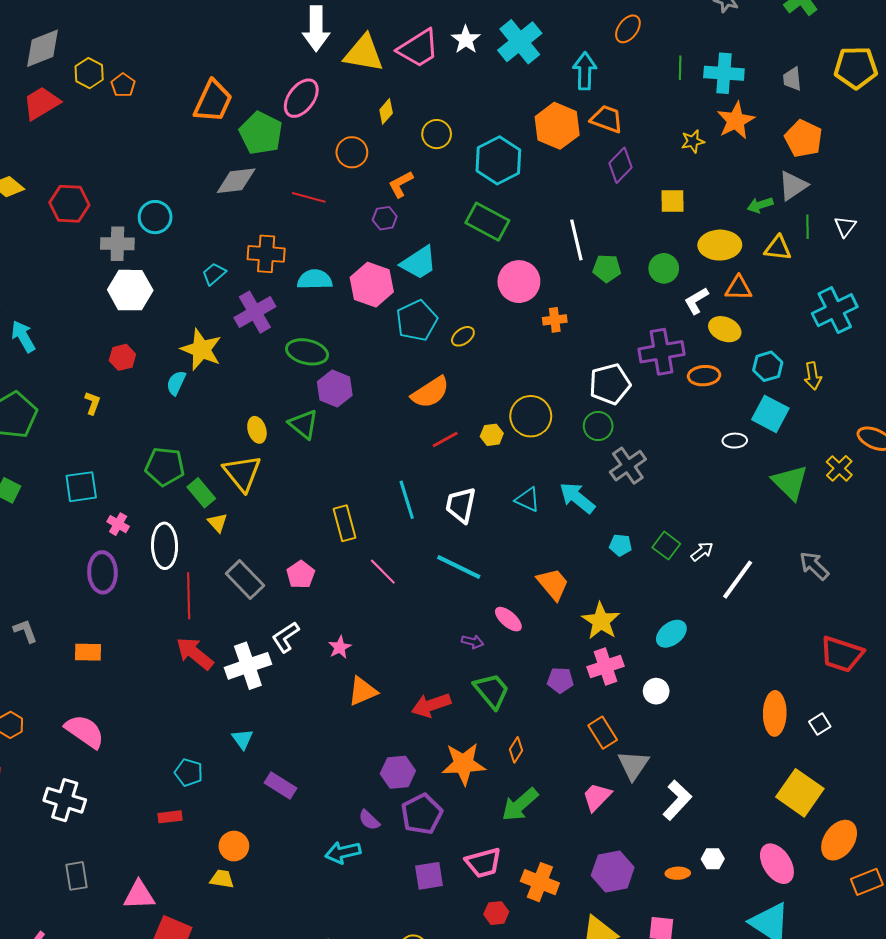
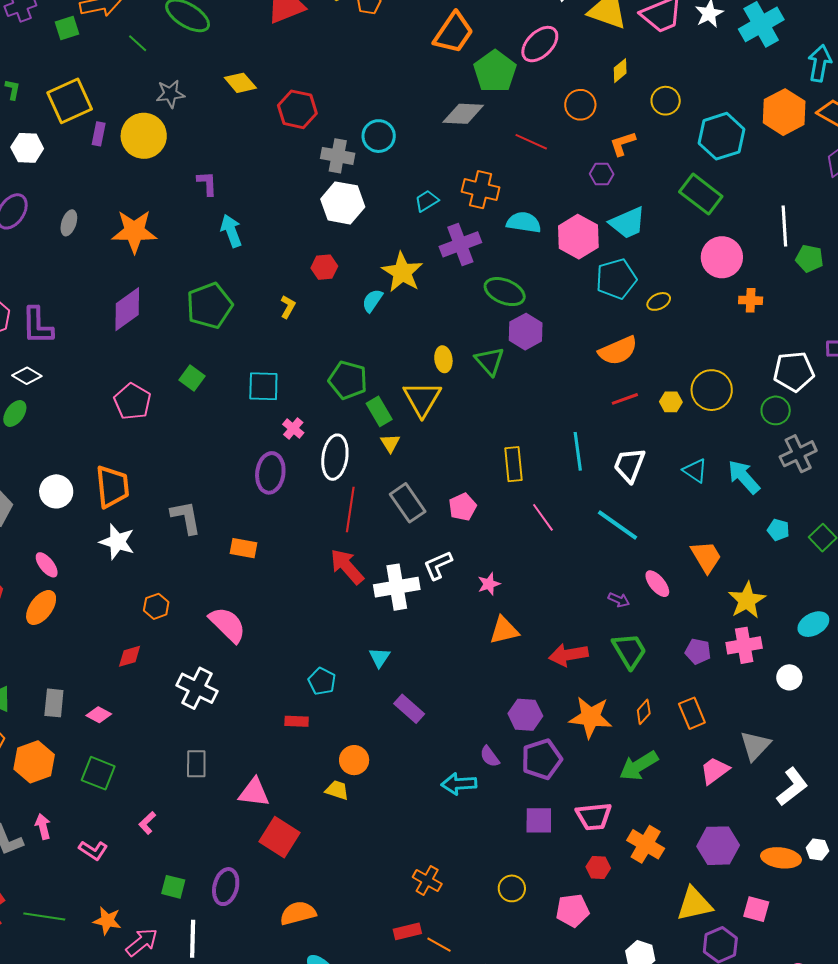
gray L-shape: (25, 631) -> (186, 517), size x1.4
orange rectangle: (603, 733) -> (692, 713), moved
orange ellipse: (678, 873) -> (781, 858), size x1.6

